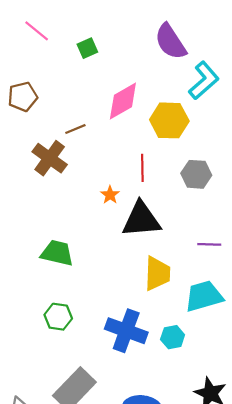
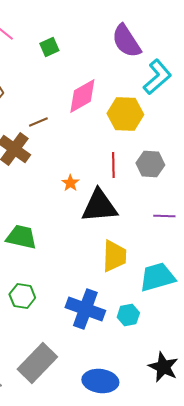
red line: (142, 168) -> (113, 165), moved
purple line: (209, 244) -> (164, 216), moved

